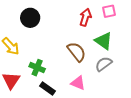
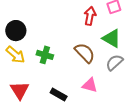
black circle: (30, 18) -> (16, 31), moved
green cross: (37, 68) -> (45, 55), moved

